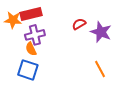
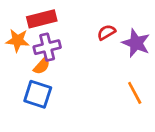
orange star: (13, 20) -> (18, 40), moved
orange semicircle: (31, 49) -> (42, 66), turned -112

